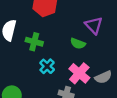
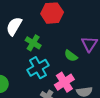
cyan cross: (47, 66) -> (38, 68), size x1.5

